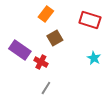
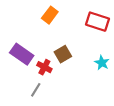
brown square: (55, 38) -> (63, 54), moved
gray line: (46, 88) -> (36, 90), moved

